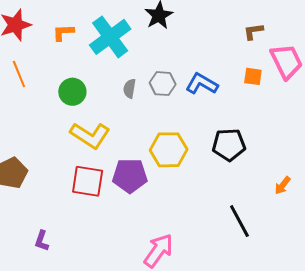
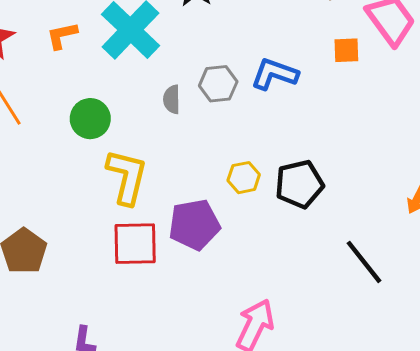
yellow L-shape: (90, 135) -> (127, 177), turned -99
black pentagon: (229, 145) -> (299, 184), moved
yellow hexagon: (169, 150) -> (244, 178), size x0.6

